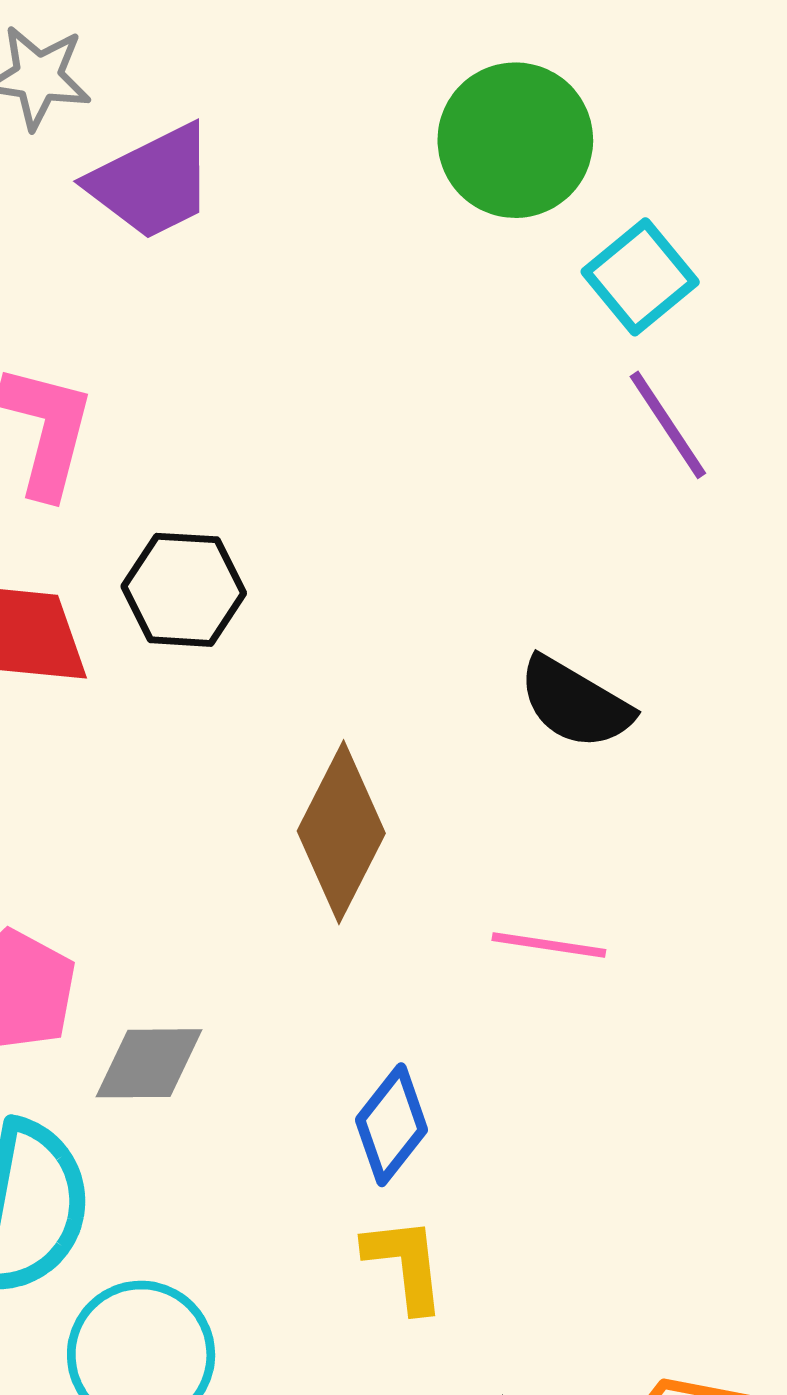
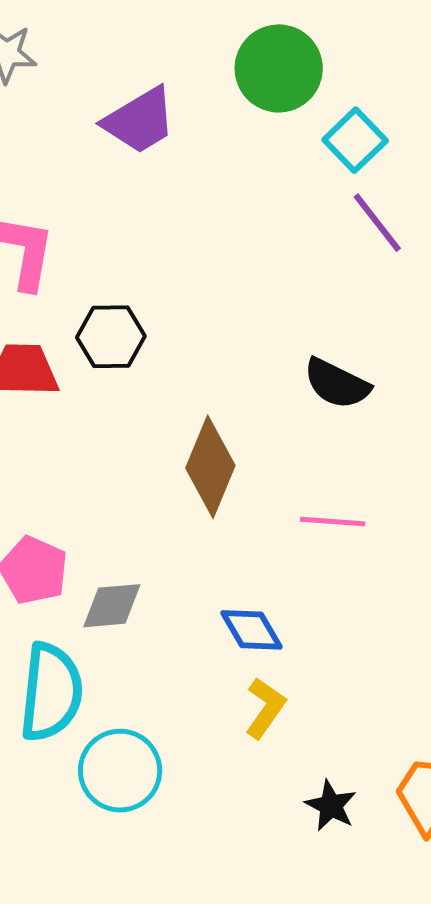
purple trapezoid: (152, 182) -> (140, 121), moved
blue diamond: (392, 1125) -> (251, 630), turned -64
yellow L-shape: (405, 1264) -> (265, 708), turned 46

